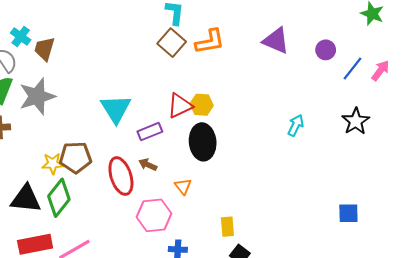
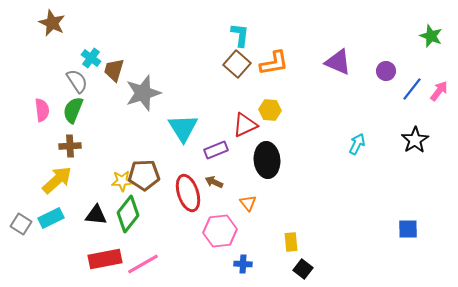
gray star: (37, 96) -> (143, 93), moved
yellow hexagon: (202, 105) -> (270, 110), moved
black triangle: (26, 199) -> (96, 215), size x0.7

